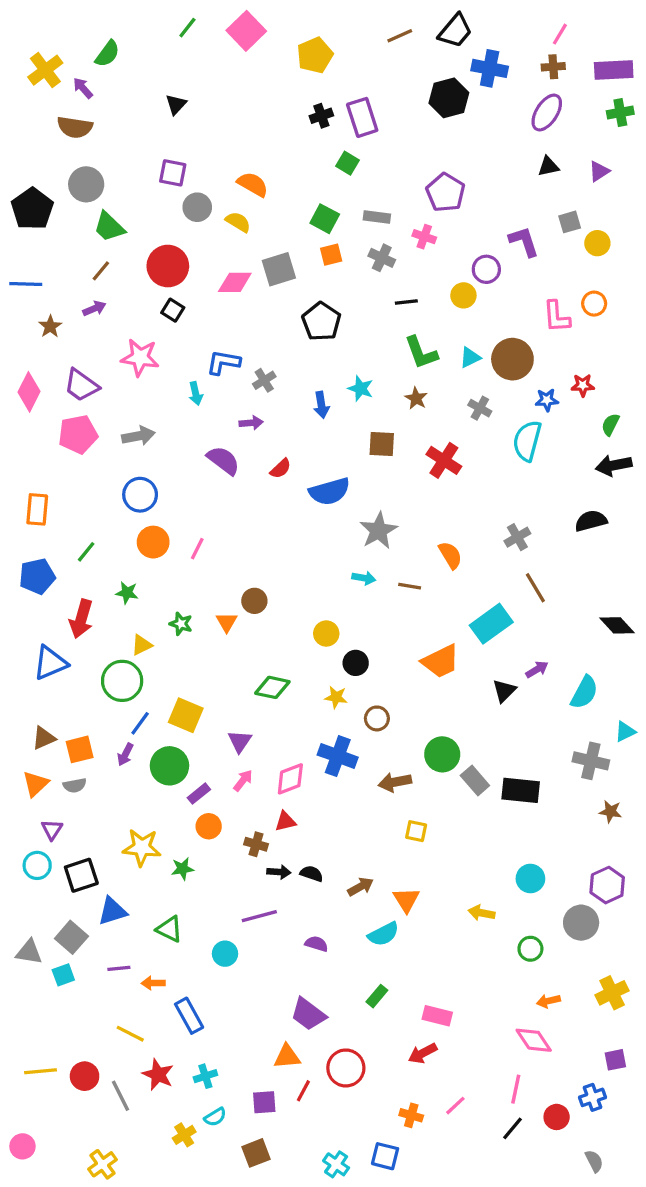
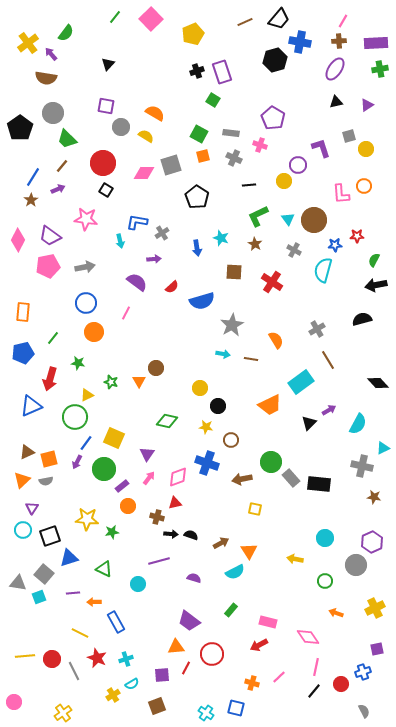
blue line: (26, 284) -> (33, 177), moved, turned -60
green L-shape: (421, 353) -> (258, 216), turned 85
cyan triangle: (470, 357) -> (288, 219), turned -40
pink line: (197, 549) -> (126, 313), moved
orange arrow: (548, 1001) -> (336, 613), turned 32
pink diamond: (534, 1040) -> (308, 637), moved

